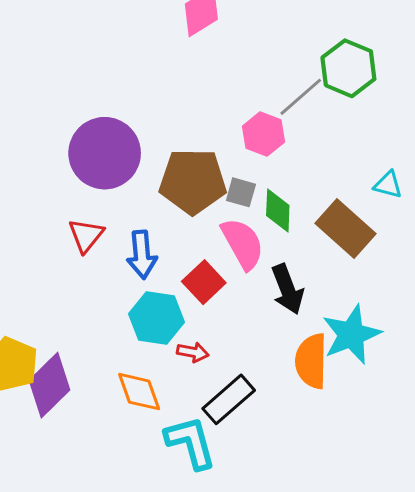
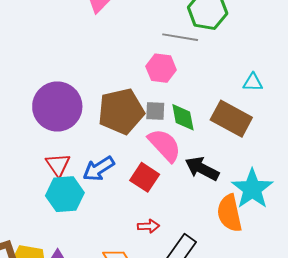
gray line: (301, 97) -> (180, 37), turned 64
blue arrow: (142, 255) -> (99, 169), turned 76
black arrow: (288, 289) -> (202, 169), turned 152
cyan hexagon: (157, 318) -> (65, 194), moved

